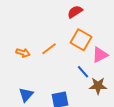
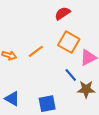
blue triangle: (26, 95) -> (12, 99), turned -42

